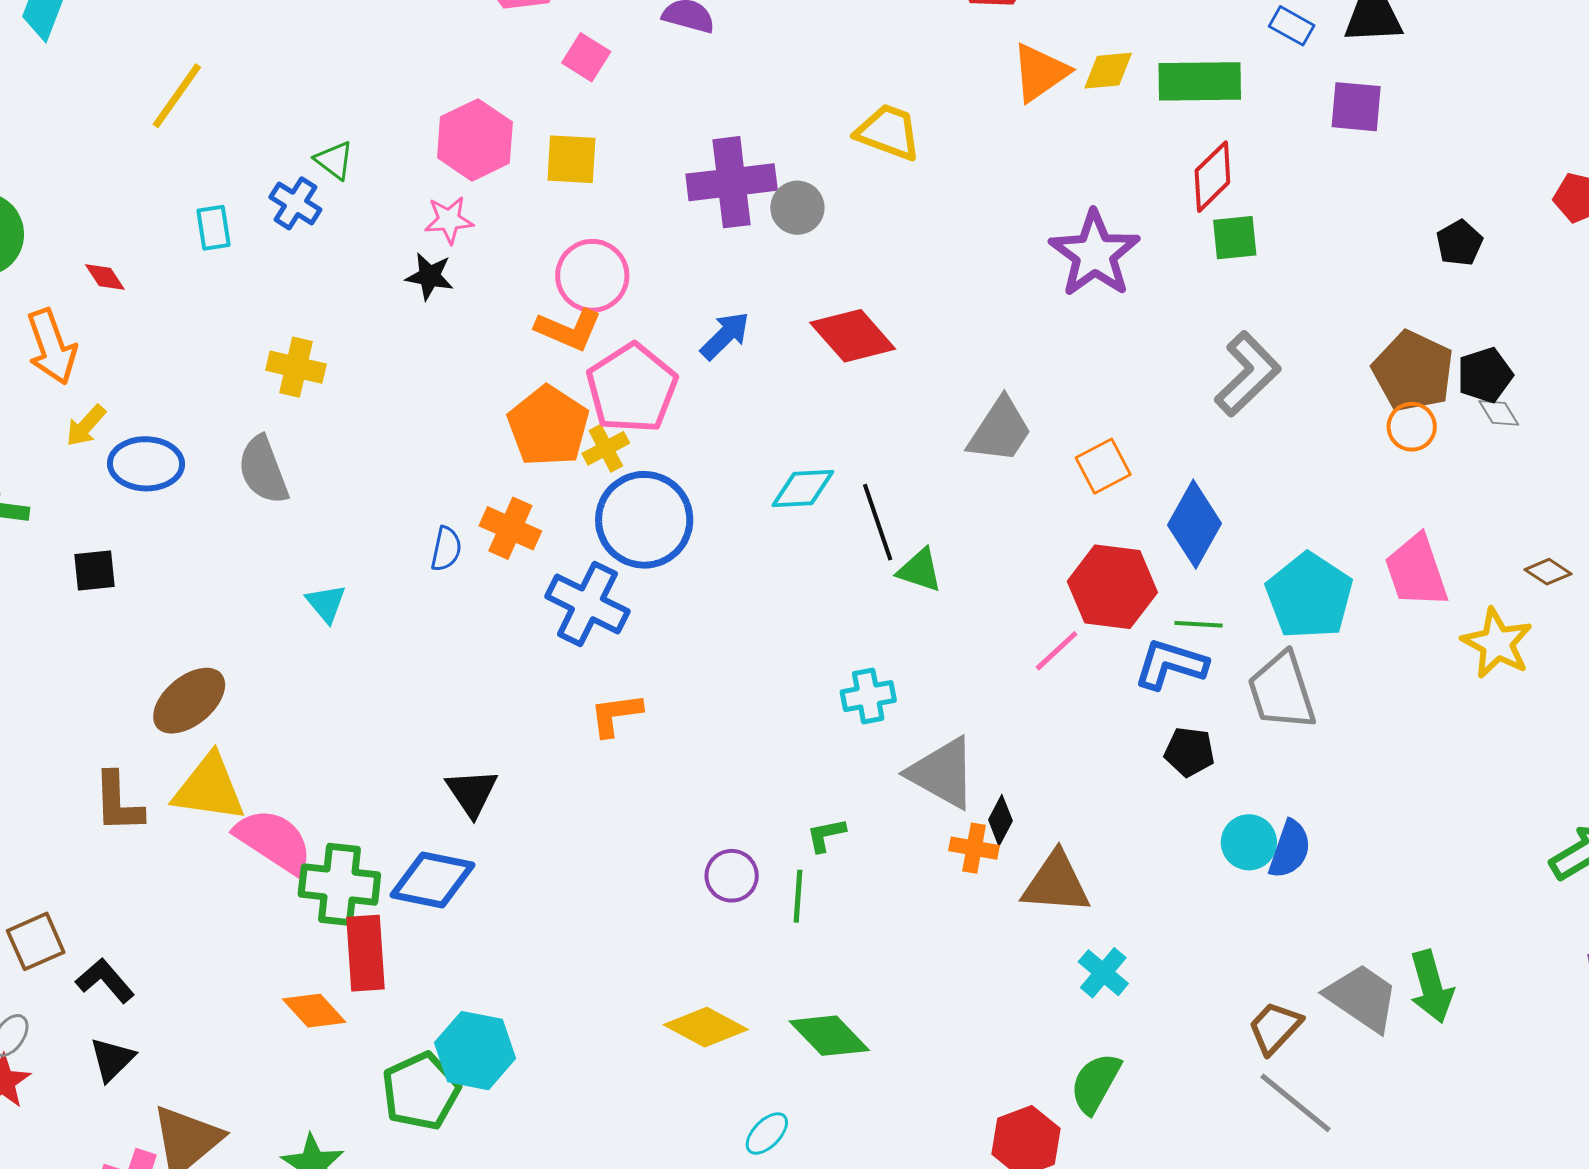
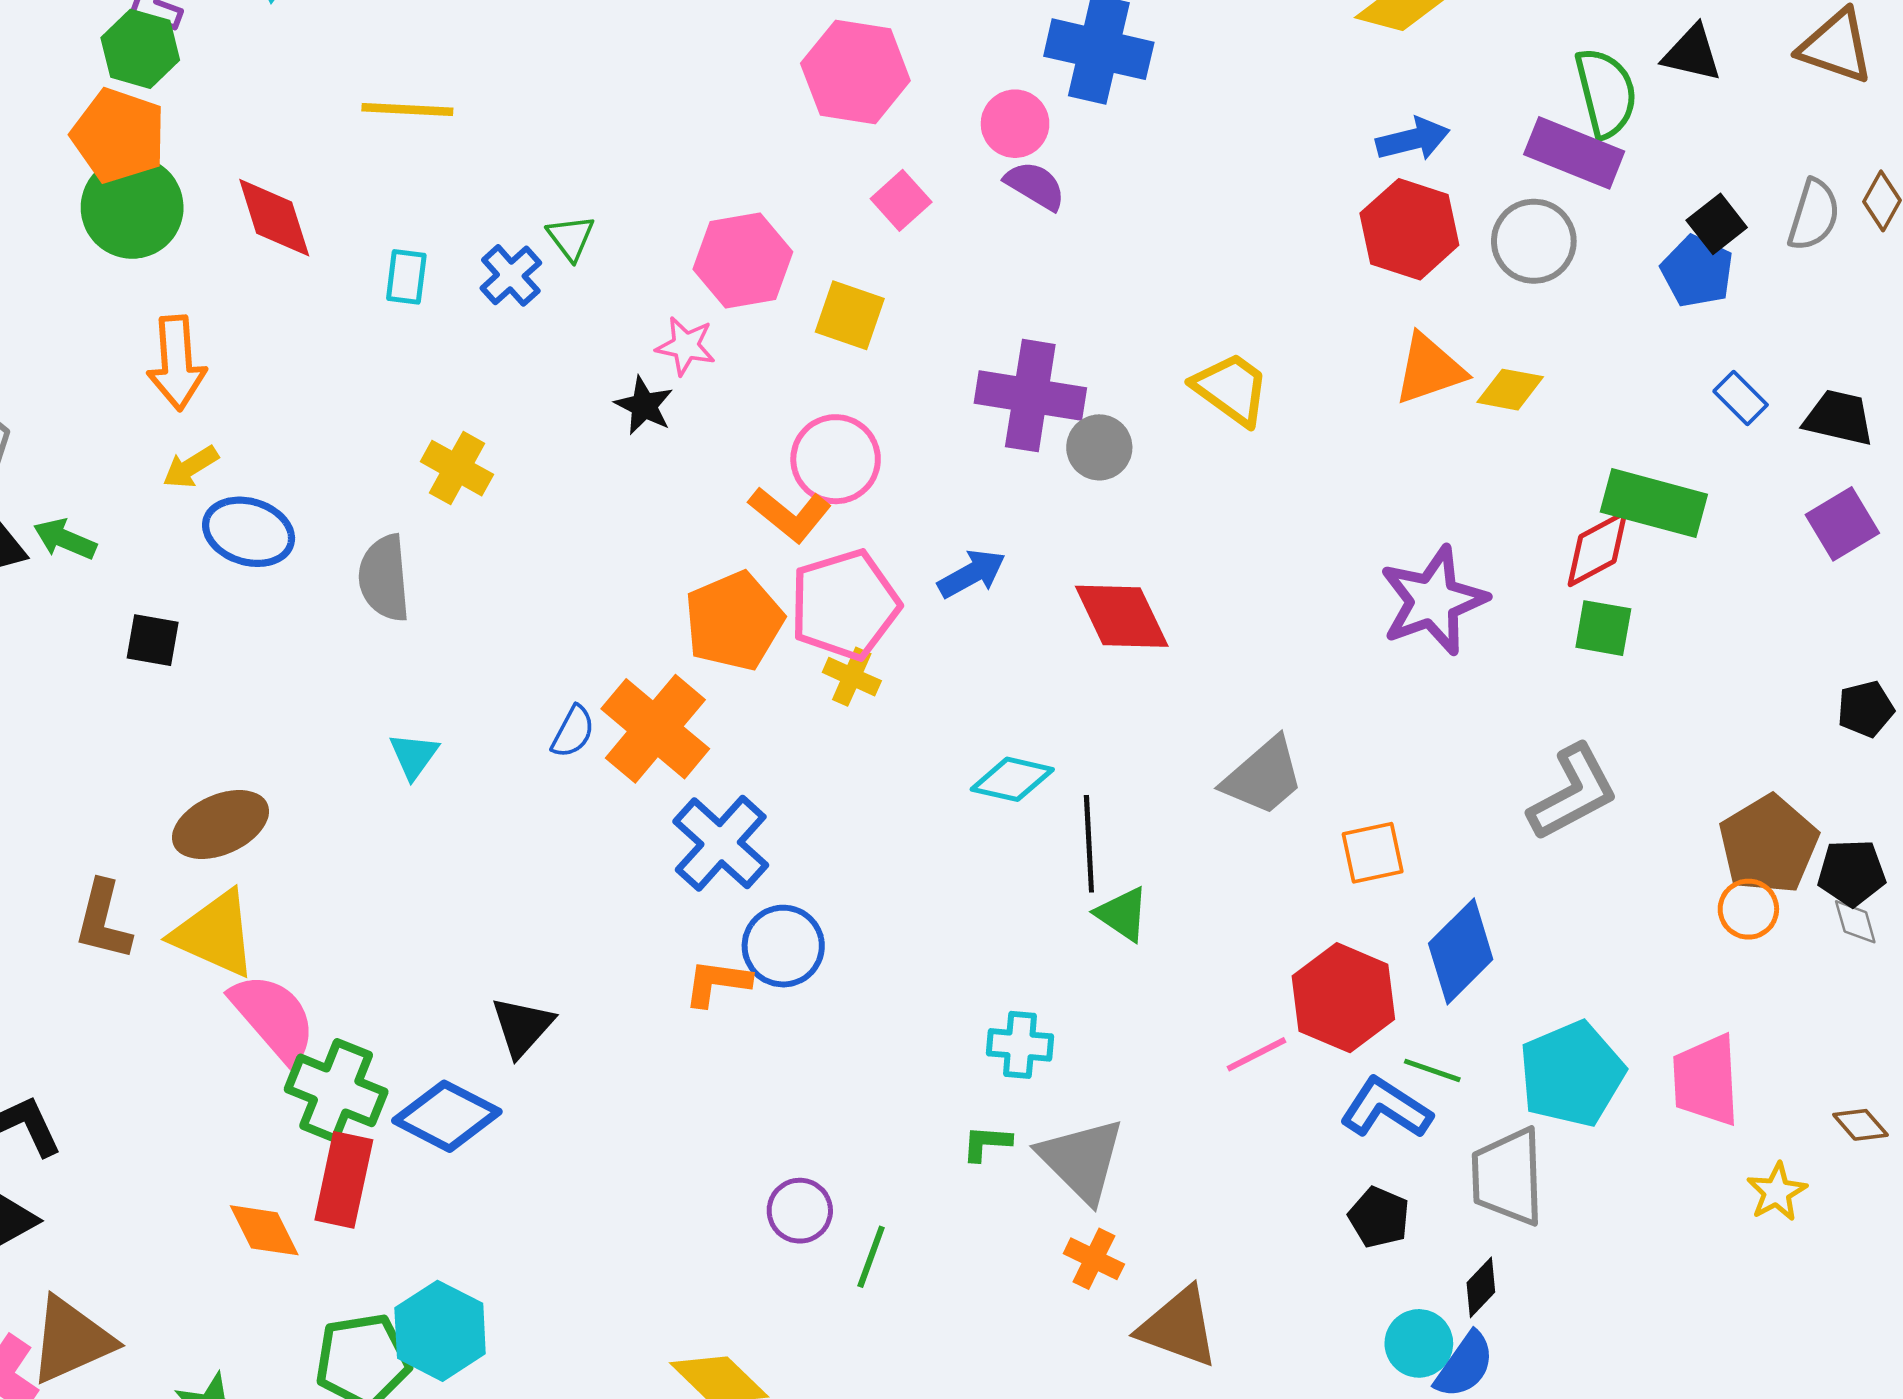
green rectangle: (1200, 81) -> (1654, 503), moved
yellow line: (177, 96) -> (407, 110), turned 42
purple square: (1356, 107) -> (1842, 524), moved, turned 38
red diamond: (105, 277) -> (274, 218), moved, size x1.8
yellow cross: (606, 448) -> (852, 677), moved, turned 36
blue circle: (644, 520) -> (783, 946), moved, size x0.7
orange cross: (510, 528) -> (655, 729), size x1.5
yellow star: (1497, 643) -> (1777, 1192), size x0.7
black diamond: (1000, 820) -> (1481, 1287), moved
green L-shape: (826, 835) -> (987, 1143), moved

